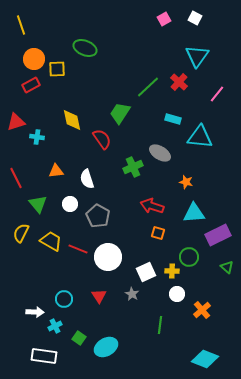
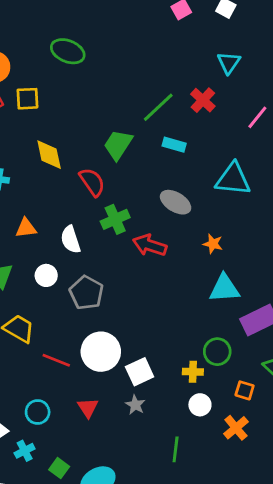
cyan triangle: (197, 56) -> (229, 63), size x0.7
yellow square: (57, 69) -> (27, 99), moved
cyan rectangle: (173, 119) -> (174, 145), moved
green cross: (133, 167) -> (115, 219), moved
red arrow: (152, 206) -> (150, 245), moved
orange square: (158, 233) -> (245, 390), moved
red line: (78, 249) -> (56, 360), moved
white square: (146, 272) -> (140, 372), moved

